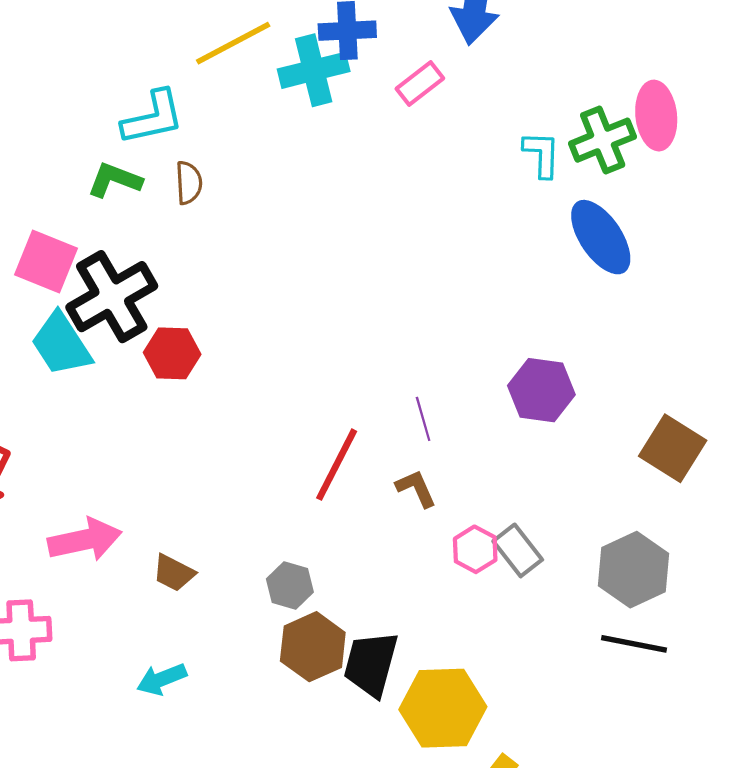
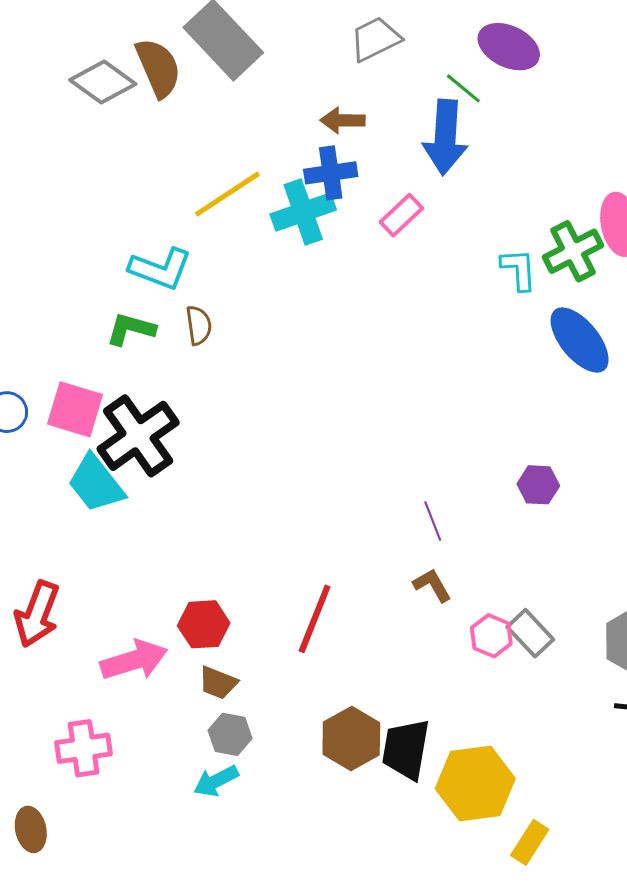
cyan L-shape: (153, 118) -> (160, 269), turned 38
red hexagon: (172, 353) -> (204, 624), moved
purple hexagon: (541, 390) -> (538, 485), size x0.7
red line: (337, 465) -> (315, 619), moved
gray hexagon: (290, 585) -> (230, 734), moved

